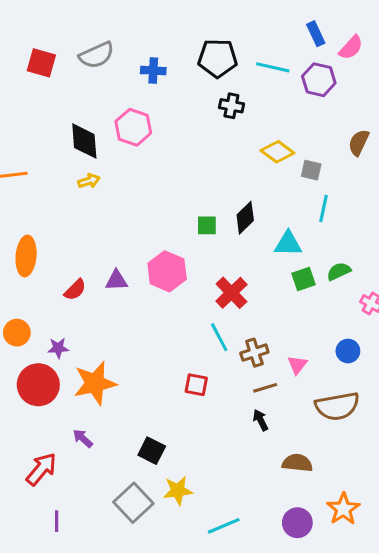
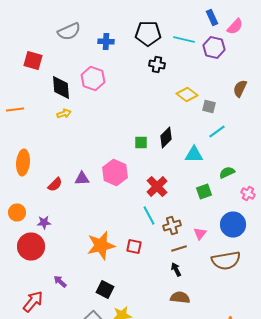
red square: (41, 63) -> (33, 60), moved
cyan line: (323, 208) -> (217, 132), turned 42
green square: (303, 279) -> (204, 192), moved
blue circle: (348, 351) -> (233, 224), size x1.6
orange star: (95, 383) -> (101, 246), moved
brown semicircle: (297, 463) -> (180, 298), moved

